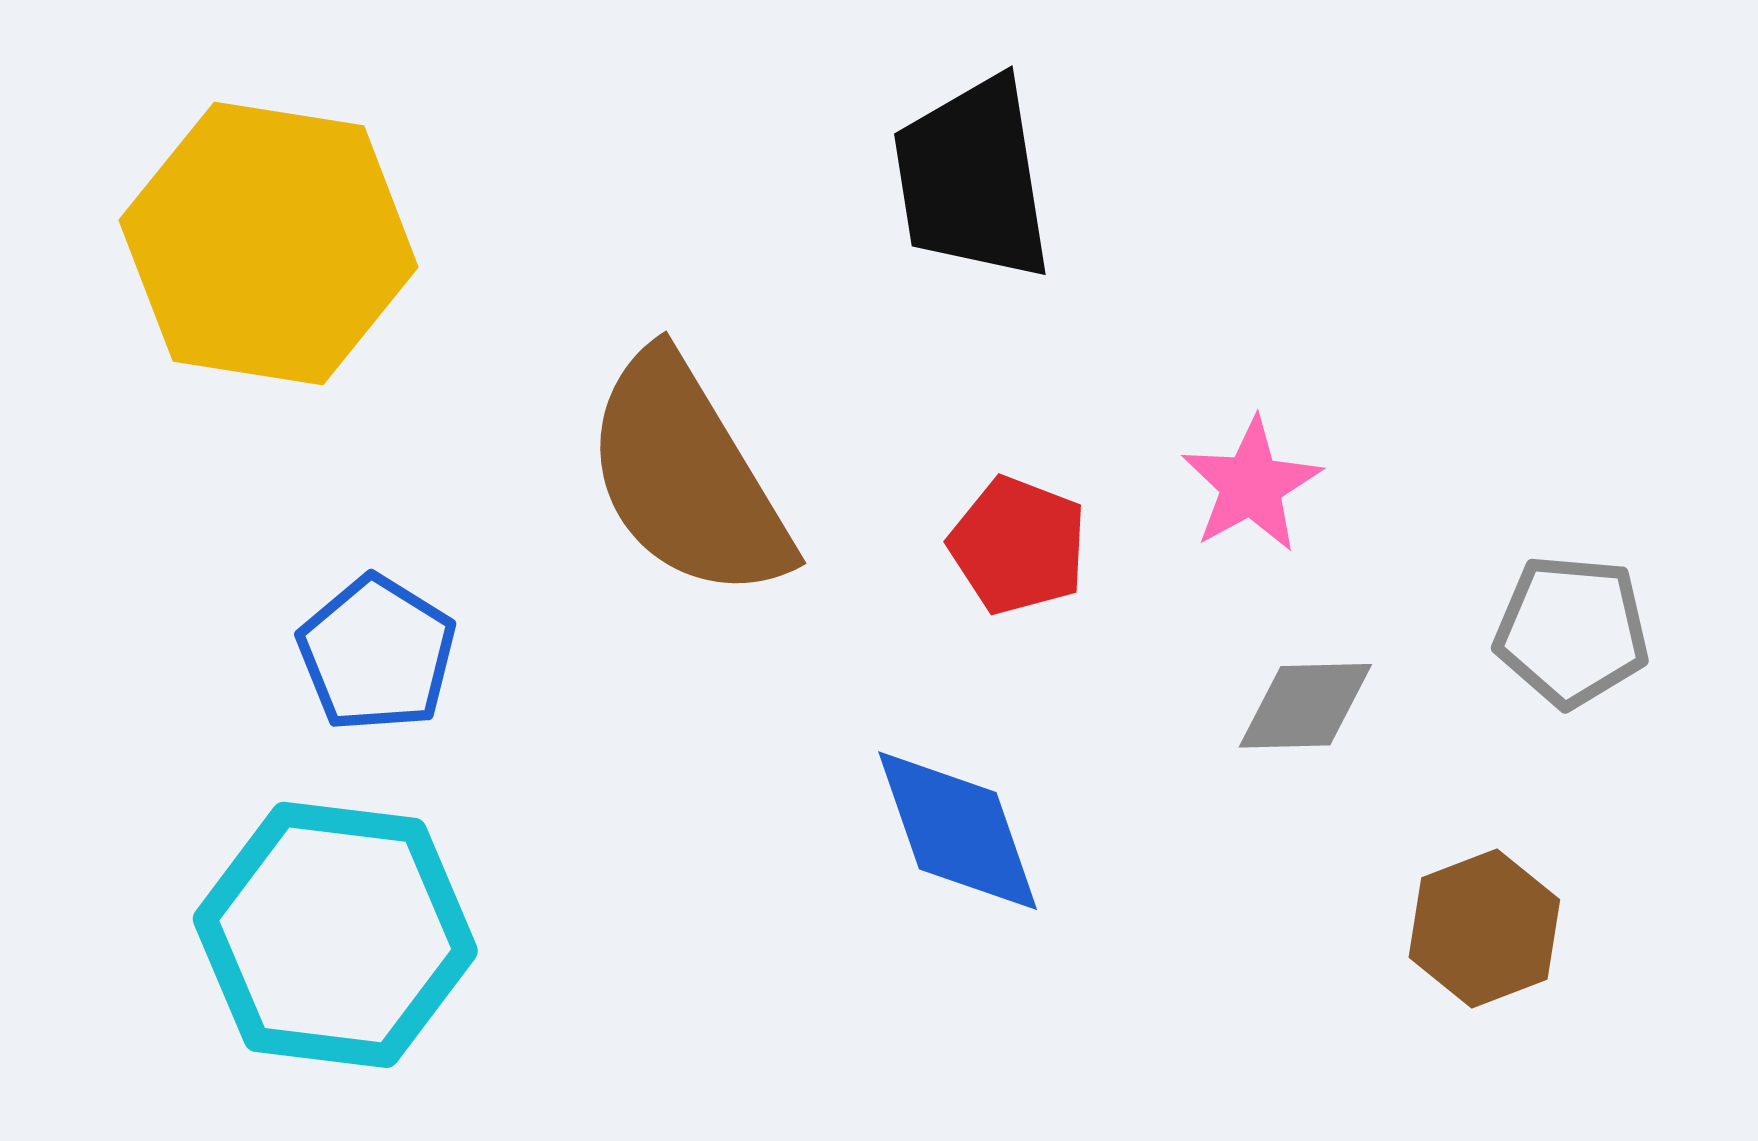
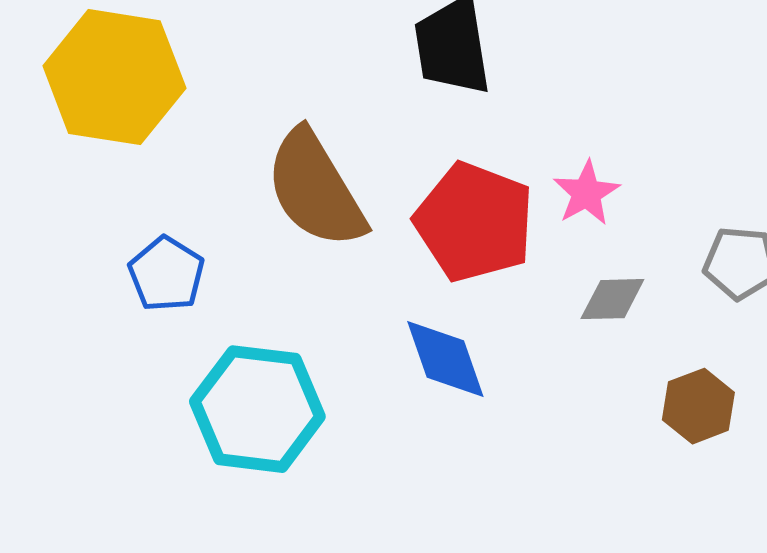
red pentagon: (1018, 545) -> (474, 222), size x1.8
cyan hexagon: (335, 935) -> (257, 409), moved

